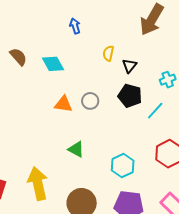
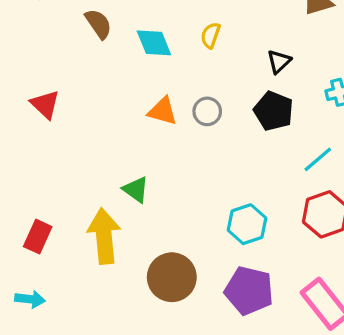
yellow semicircle: (108, 53) -> (211, 35), moved
cyan line: (155, 111) -> (318, 159), moved
green triangle: (76, 149) -> (136, 189), moved

